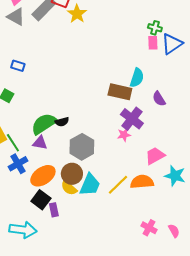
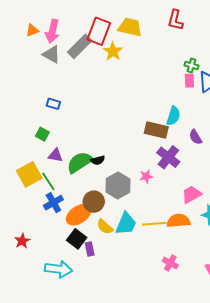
pink star: (124, 135) -> (146, 176), moved
purple triangle: (40, 143) -> (55, 155), moved
brown circle: (72, 174) -> (94, 202), moved
yellow line: (118, 185) -> (154, 224), turned 40
pink cross: (149, 228) -> (170, 263), moved

